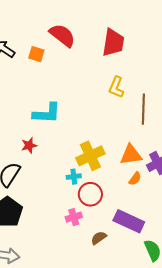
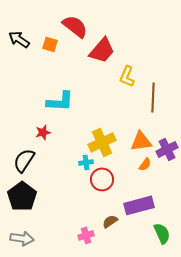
red trapezoid: (113, 43) -> (102, 50), moved, turned 32
pink cross: (74, 217) -> (86, 235), moved
purple rectangle: (129, 221) -> (139, 205), turned -40

